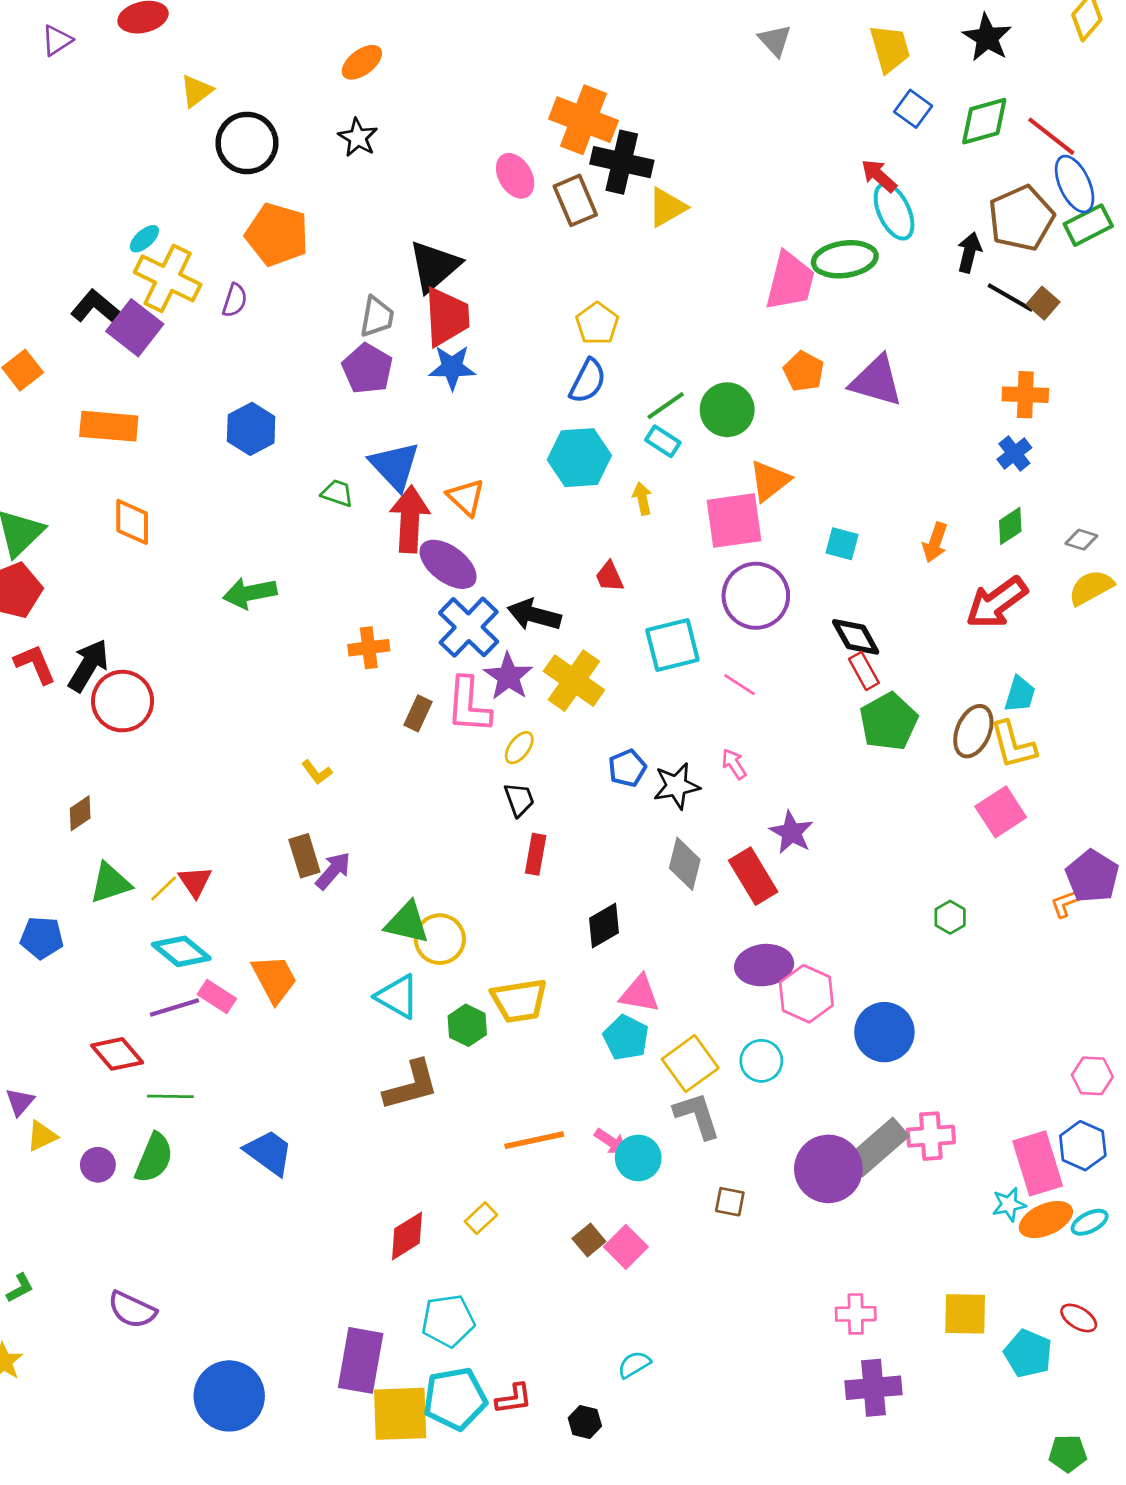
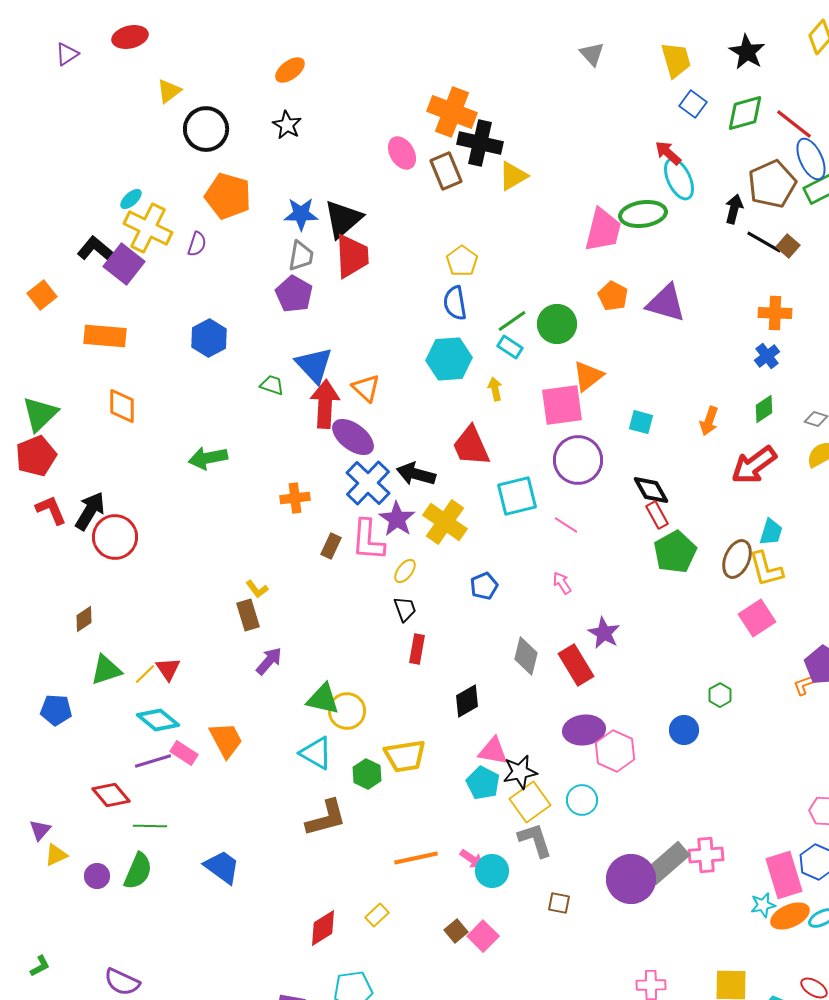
blue star: (452, 367) -> (301, 214), moved
blue semicircle: (588, 381) -> (455, 303), turned 144
red trapezoid: (609, 577) -> (471, 446), size x1.8
black star: (677, 786) -> (520, 772), moved
brown rectangle: (304, 856) -> (248, 615), moved
blue circle: (884, 1032) -> (684, 730), moved, size x0.7

